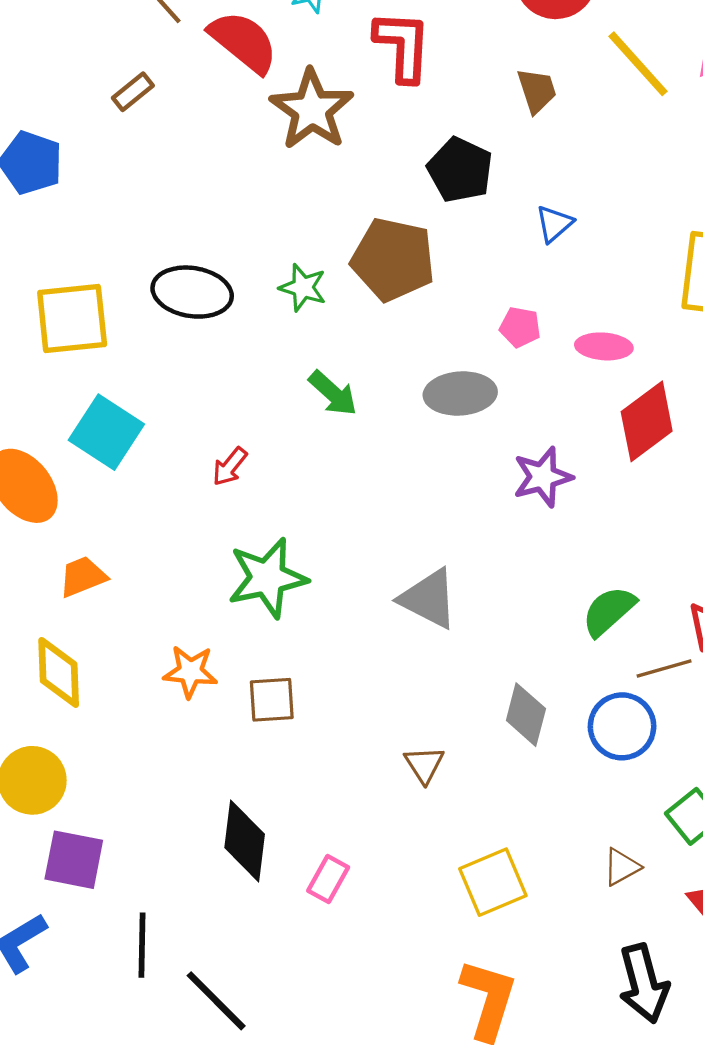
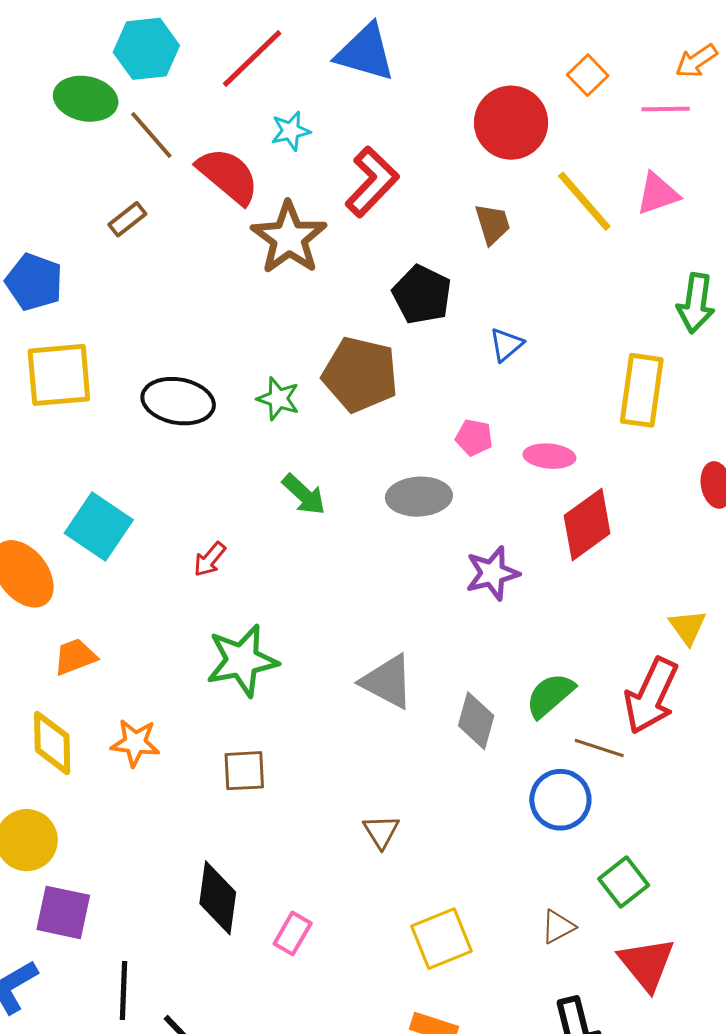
red L-shape: (403, 46) -> (372, 182), turned 40
yellow square: (72, 319) -> (59, 375), moved
brown line: (664, 669) -> (599, 748), turned 33
orange star: (190, 672) -> (135, 743), moved
gray diamond: (526, 715) -> (476, 721), moved

